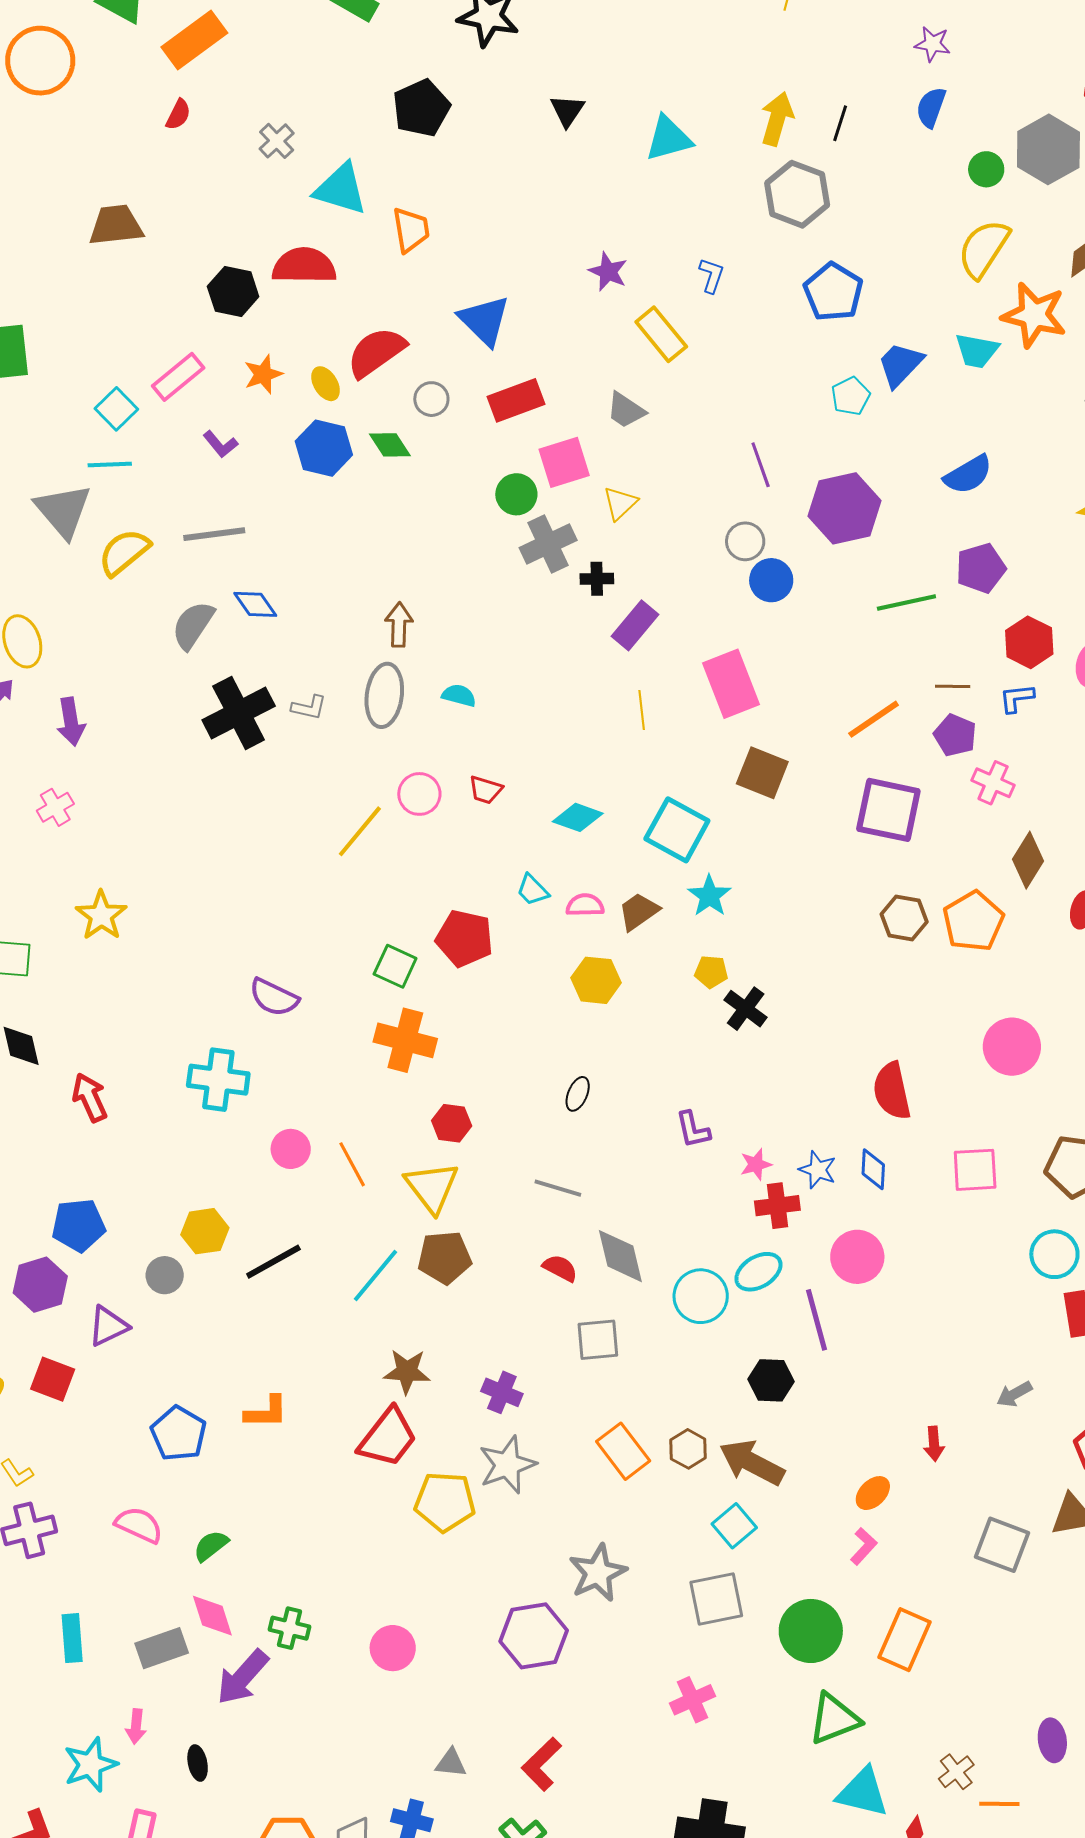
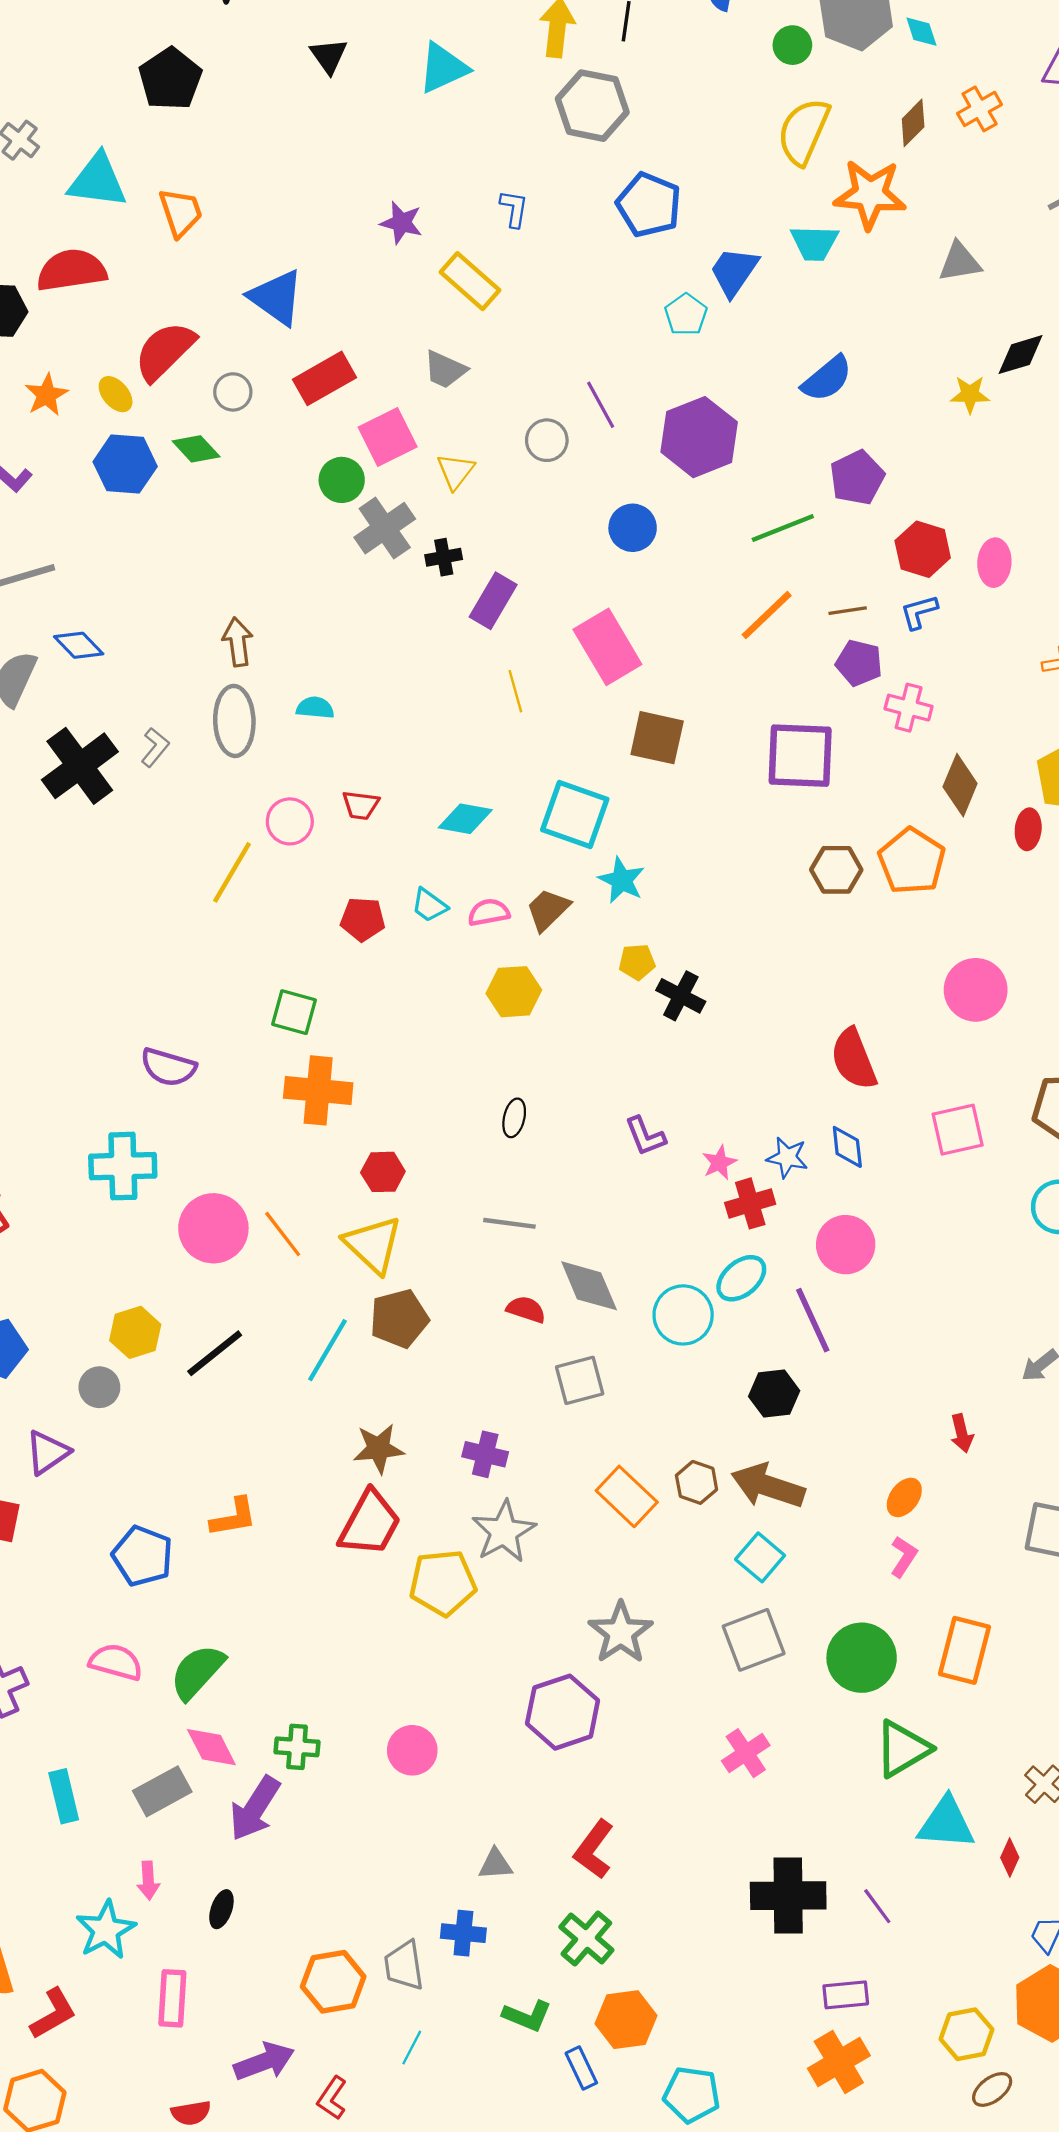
gray circle: (745, 541) -> (547, 440), moved
gray L-shape: (309, 707) -> (155, 747), turned -54
orange line: (874, 719) -> (767, 615), moved
red pentagon: (464, 938) -> (363, 919), moved, size x0.7
pink circle: (291, 1149) -> (213, 1228), size x1.6
green semicircle: (211, 1546) -> (197, 1672), size x1.5
black ellipse: (198, 1763) -> (221, 1909), turned 40

